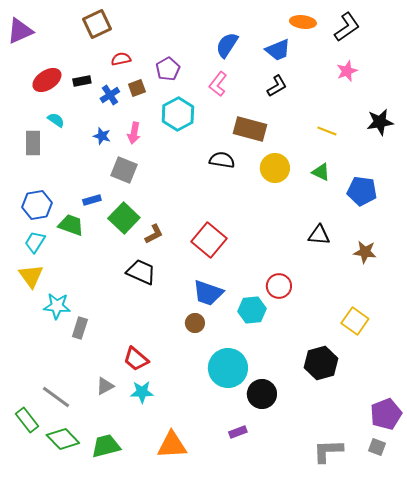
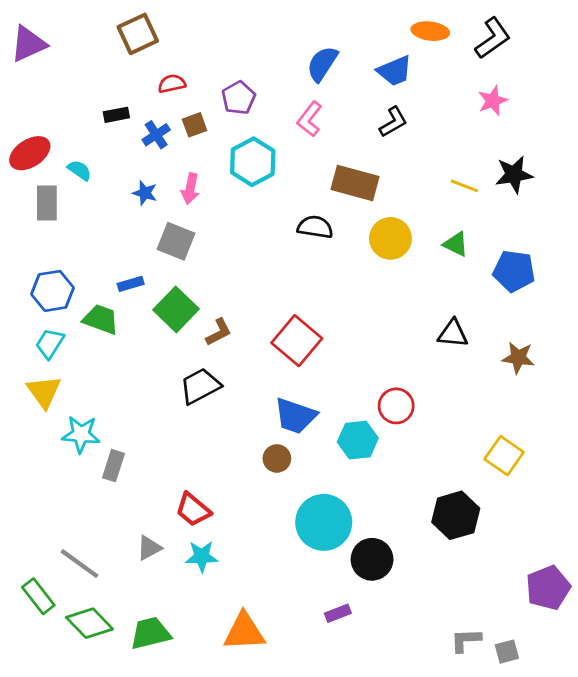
red ellipse: (47, 80) -> (30, 153), moved
black star: (380, 122) -> (514, 175), moved
black trapezoid: (141, 272) -> (200, 386), turned -52
gray square: (377, 447) -> (507, 652), moved, turned -36
gray L-shape: (328, 451) -> (466, 640), size x0.7

